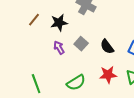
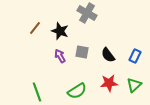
black star: (59, 23) -> (60, 31), turned 30
gray square: (81, 44) -> (82, 52), turned -32

